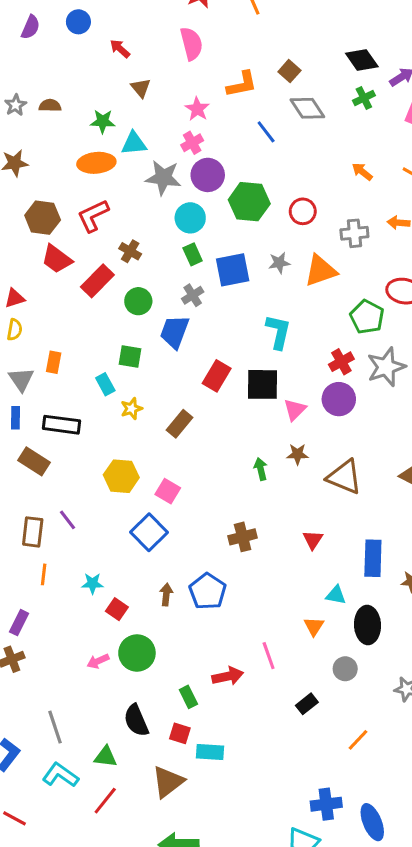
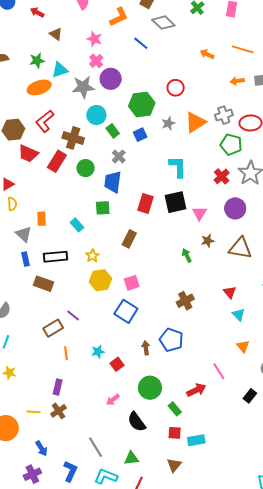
green hexagon: (249, 202) -> (142, 104), moved
cyan circle: (190, 218) -> (96, 115), moved
gray cross: (354, 233) -> (224, 115), moved
brown cross: (130, 251) -> (73, 138), size x1.5
blue square: (233, 270) -> (140, 135), size x0.6
green square: (130, 356) -> (103, 208), moved
purple circle: (339, 399) -> (235, 208), moved
yellow star: (132, 409) -> (92, 256), moved
pink square: (168, 491) -> (132, 283), turned -35
brown rectangle: (33, 532) -> (53, 328), turned 66
cyan triangle: (336, 595) -> (239, 315), moved, turned 48
red square: (117, 609) -> (117, 364), turned 32
green circle: (137, 653) -> (150, 388), moved
black semicircle: (136, 720) -> (137, 422), moved
brown triangle: (168, 782) -> (174, 465), size x0.7

